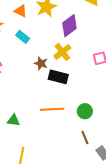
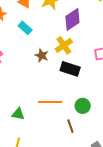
black rectangle: (58, 77) -> (70, 69), moved
green triangle: (13, 120) -> (18, 114), moved
brown line: (85, 138) -> (70, 126), moved

